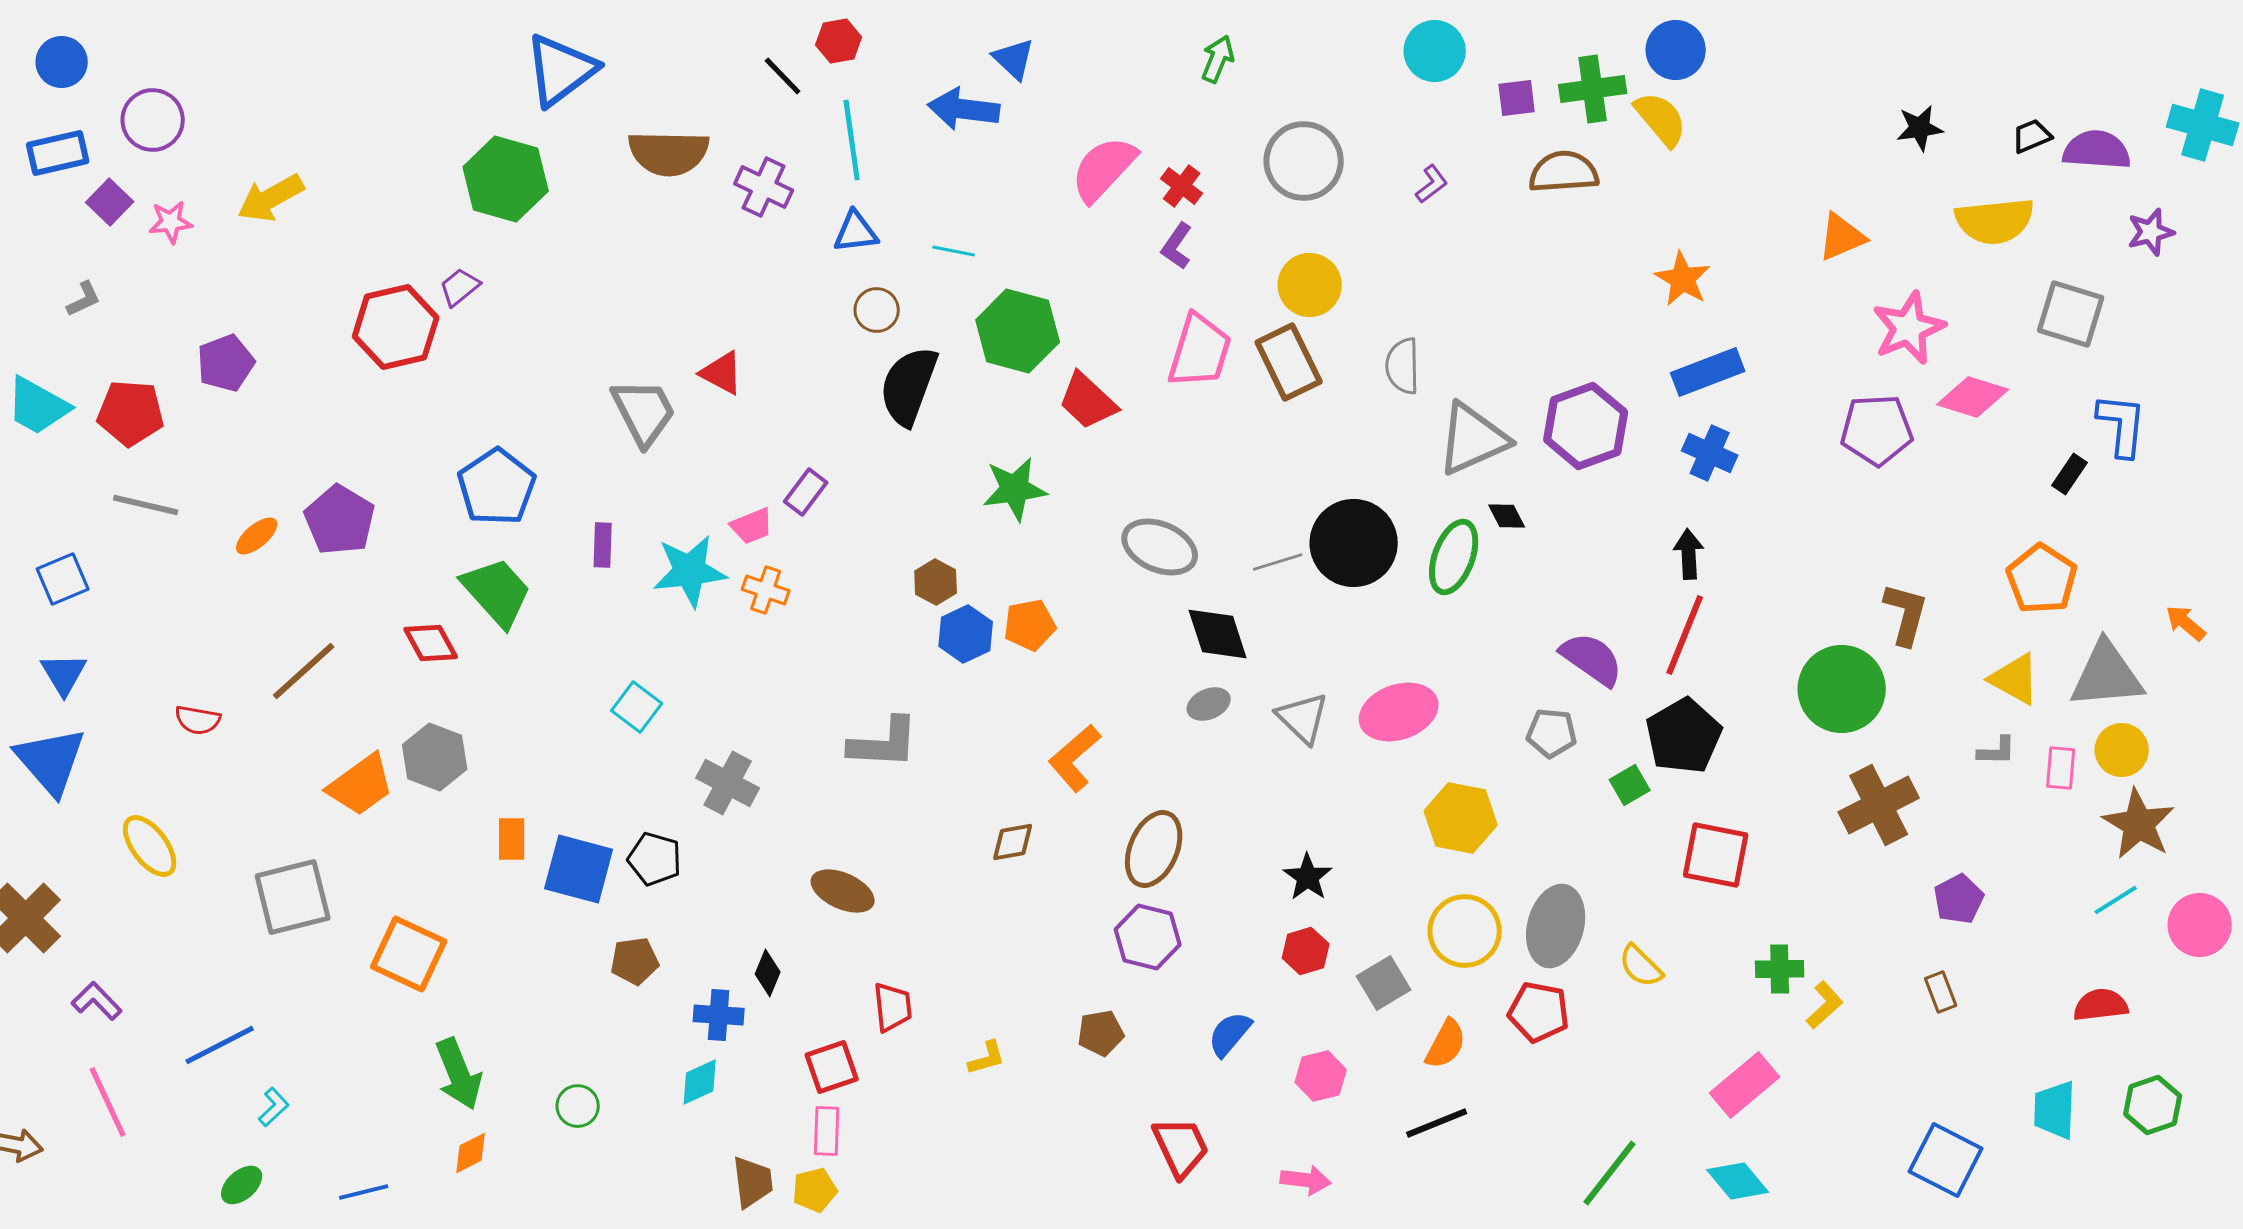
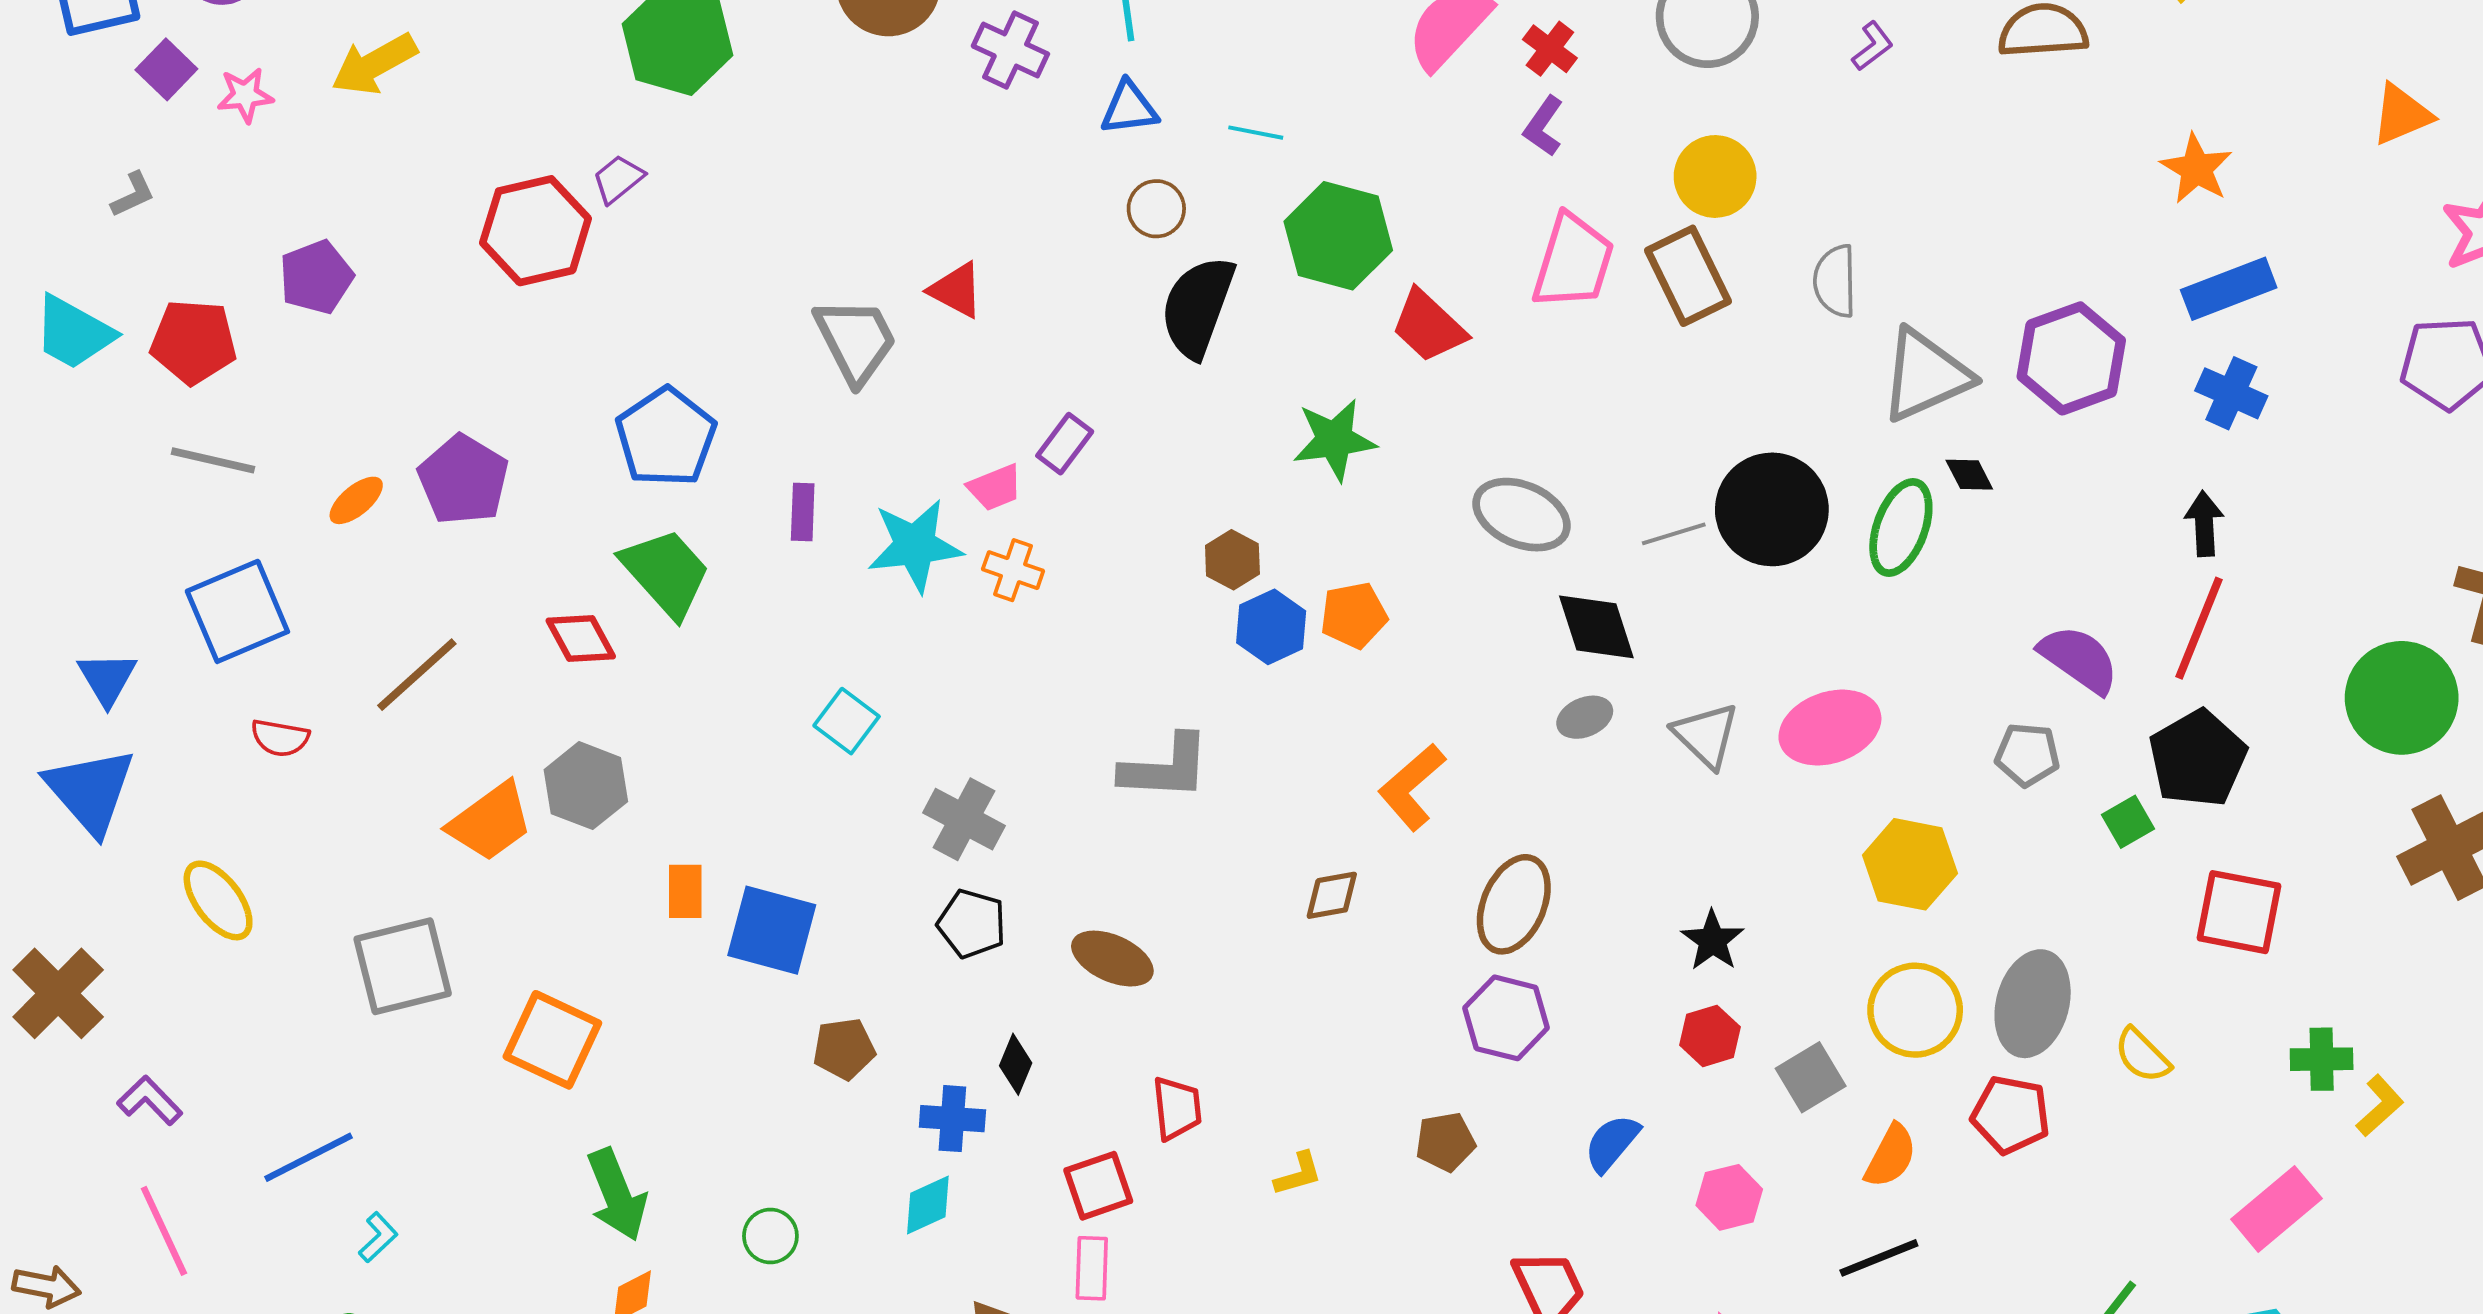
blue square: (63, 579) -> (237, 611), moved, size x1.5
black pentagon: (655, 859) -> (972, 924), moved

